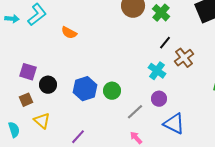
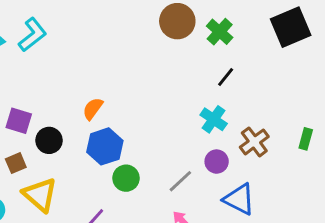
orange semicircle: (69, 33) -> (93, 109), moved, turned 98
brown cross: (184, 58) -> (254, 142), moved
green circle: (112, 91) -> (126, 178), moved
yellow triangle: (42, 121) -> (40, 195), size x1.4

